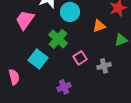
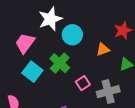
cyan square: (38, 59) -> (32, 72), moved
gray cross: (104, 66) -> (108, 92), size x1.5

